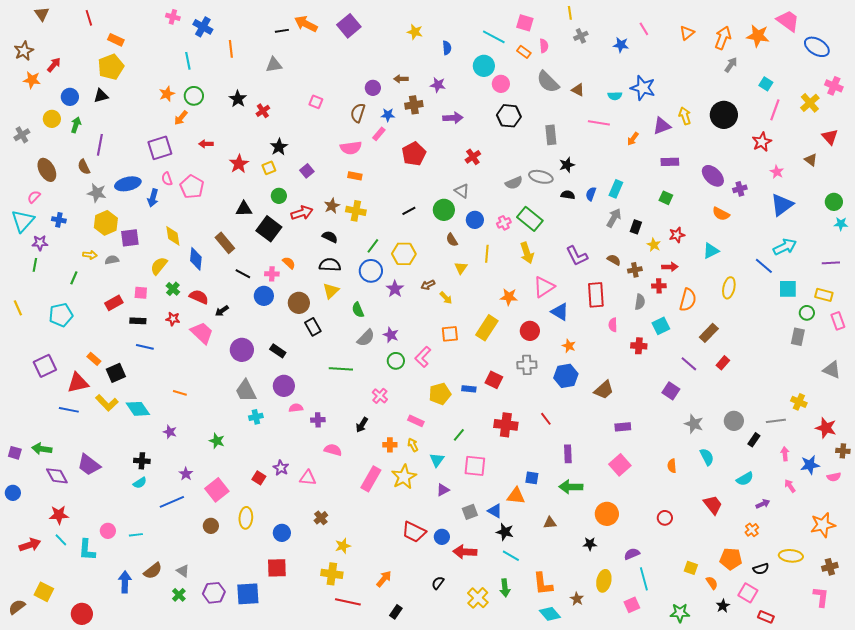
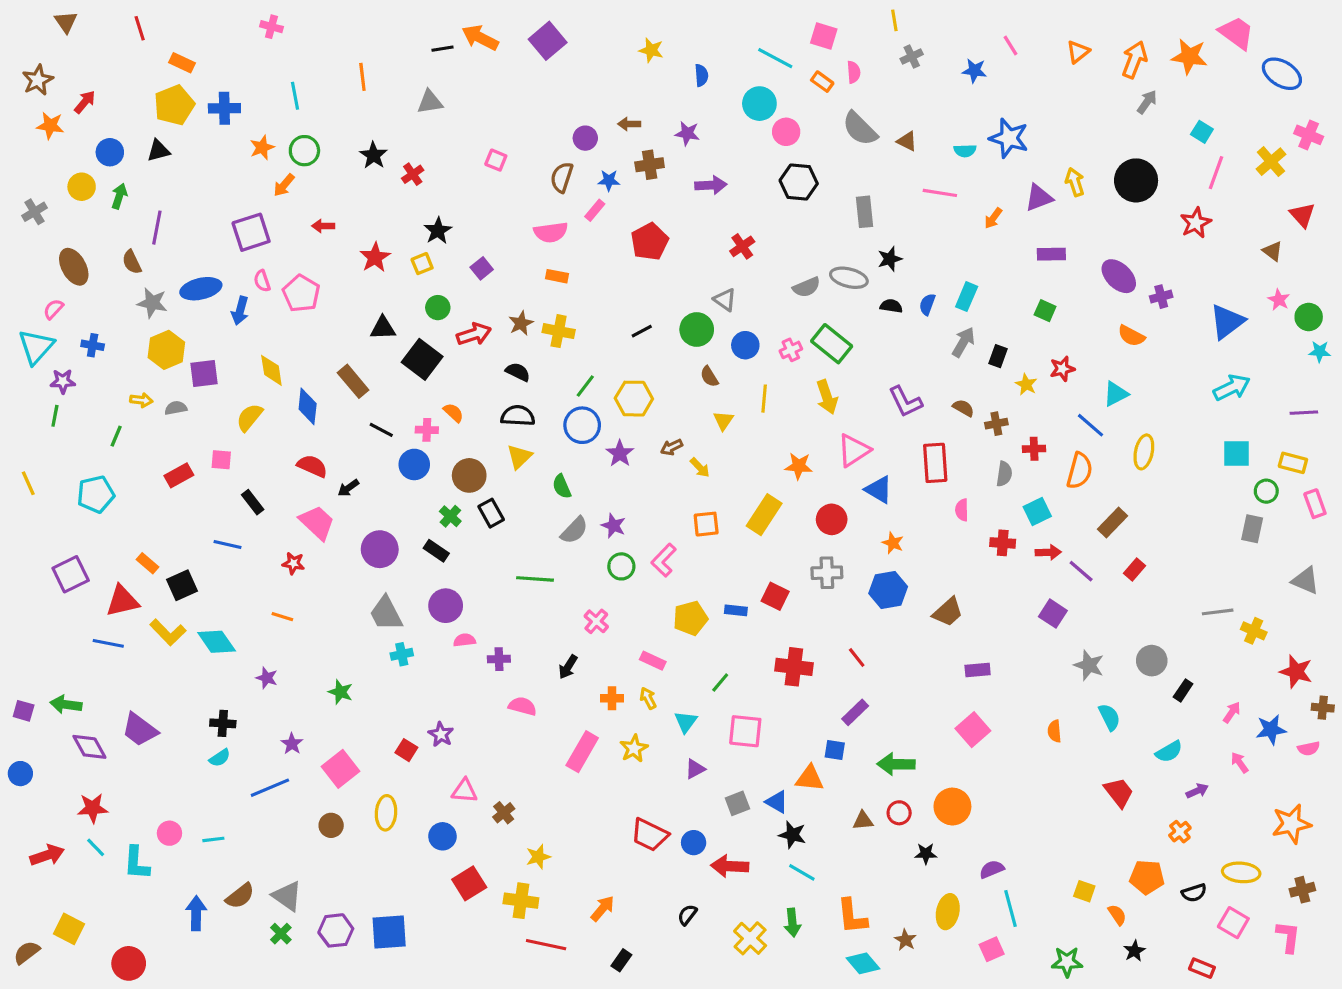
blue cross: (203, 27) -> (224, 108), moved, turned -30
pink star: (777, 172) -> (1279, 300), moved
blue line: (764, 266) -> (1091, 425), moved
red arrow: (670, 267) -> (1048, 552), moved
green cross: (173, 289) -> (450, 516), moved
red star: (173, 319) -> (293, 563), moved
black rectangle: (138, 321) -> (253, 502), moved, turned 49
gray line: (776, 421) -> (1218, 612), moved
purple rectangle: (568, 454) -> (855, 712), moved, turned 48
pink arrow: (785, 454) -> (1232, 712), turned 40
yellow star: (404, 477) -> (634, 748), size x0.7
pink triangle: (308, 478) -> (464, 791), moved
red circle: (665, 518) -> (899, 813), moved
red square: (277, 568) -> (469, 883), moved, turned -30
gray triangle: (183, 571) -> (287, 896), size x1.5
pink square: (748, 593) -> (1233, 923), moved

